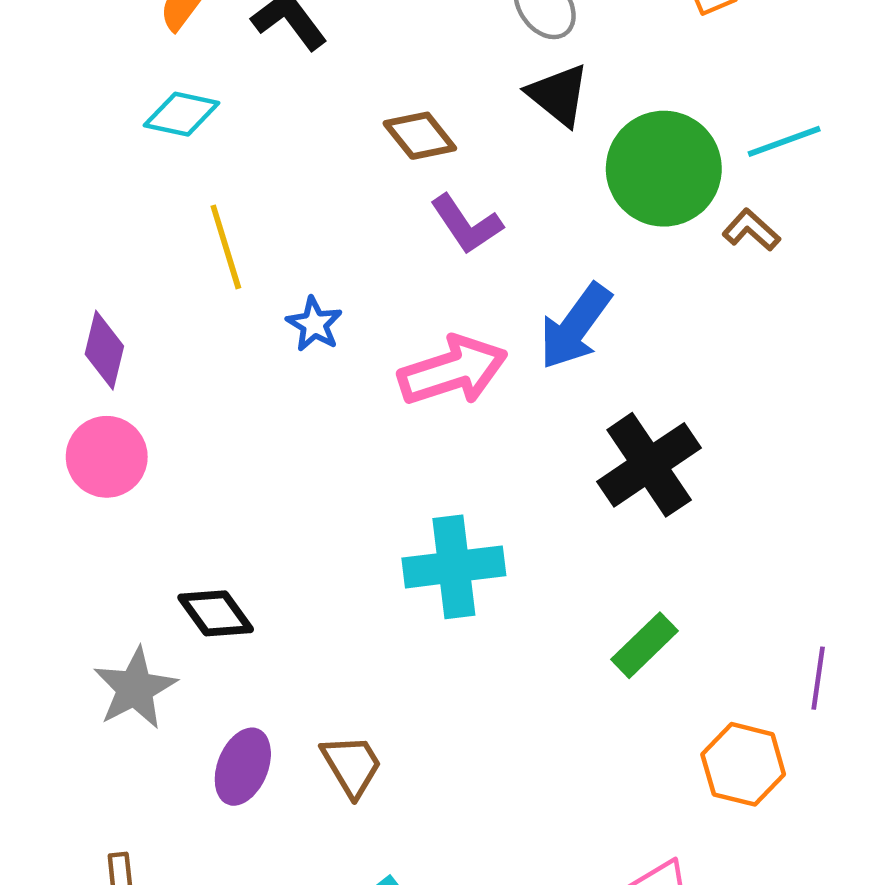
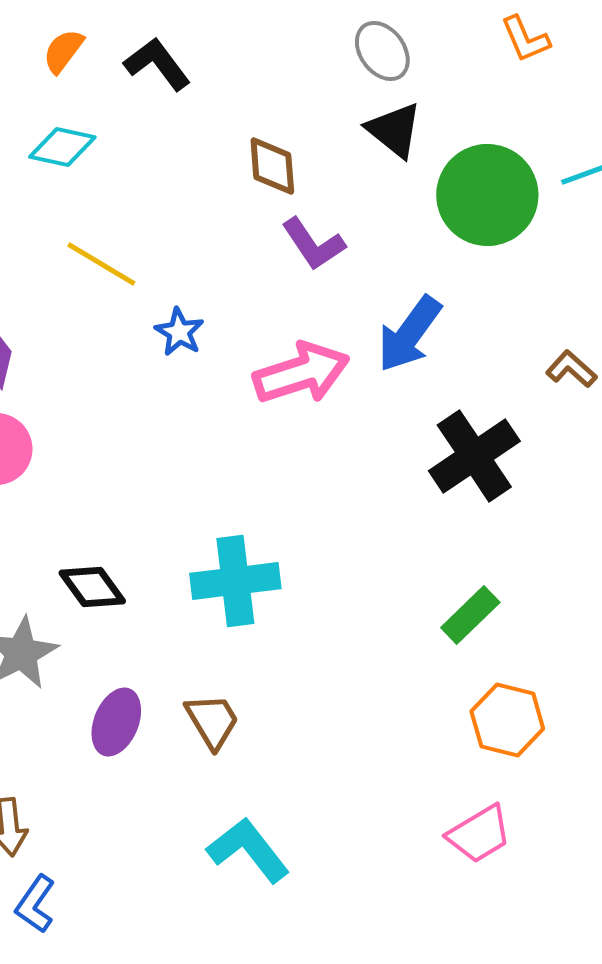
brown diamond: (420, 136) -> (272, 166), turned 34
brown L-shape: (751, 230) -> (571, 369), moved
yellow line: (226, 247) -> (101, 264), turned -42
cyan cross: (454, 567) -> (235, 581), moved
orange hexagon: (743, 764) -> (507, 720), moved

